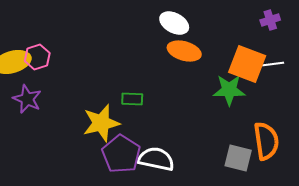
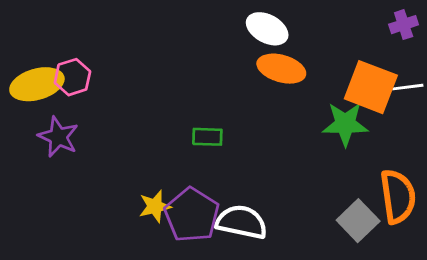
yellow star: (101, 123) -> (155, 206), moved, size x0.6
gray square: (238, 158) -> (358, 221), turned 32

